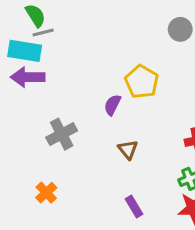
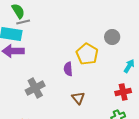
gray circle: (180, 29) -> (112, 37), moved
purple semicircle: (112, 105) -> (68, 69), turned -32

